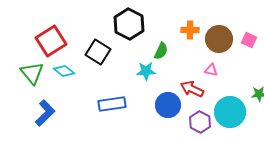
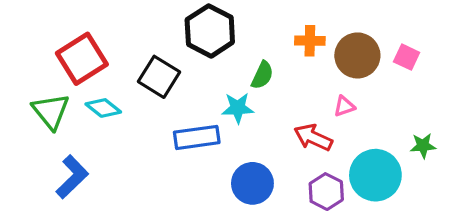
pink triangle: (211, 70) -> (344, 106), turned -32
blue rectangle: (112, 104) -> (197, 137), moved
blue circle: (168, 105) -> (252, 183), moved

